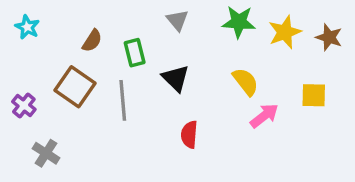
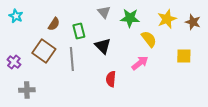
green star: (239, 22) -> (130, 18), moved
yellow semicircle: (246, 82) -> (149, 39), moved
pink arrow: (264, 116) -> (140, 63), moved
gray cross: (46, 153) -> (27, 90), turned -35

